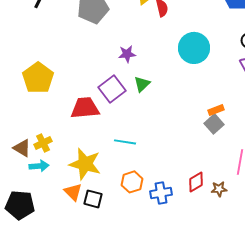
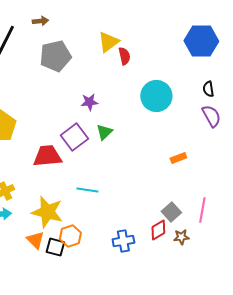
gray square: (214, 124) -> (171, 212), moved
orange hexagon: (132, 182) -> (70, 236), moved

